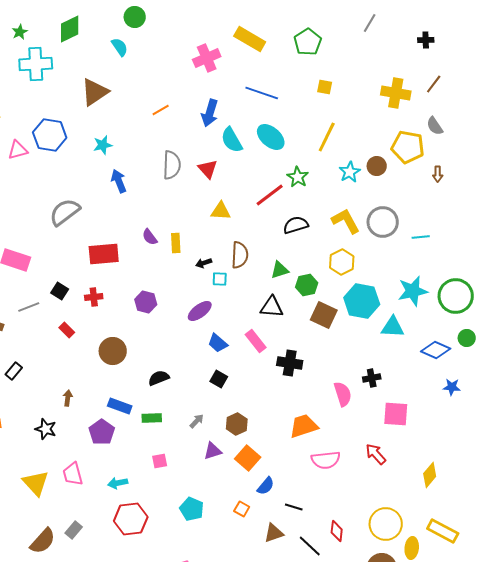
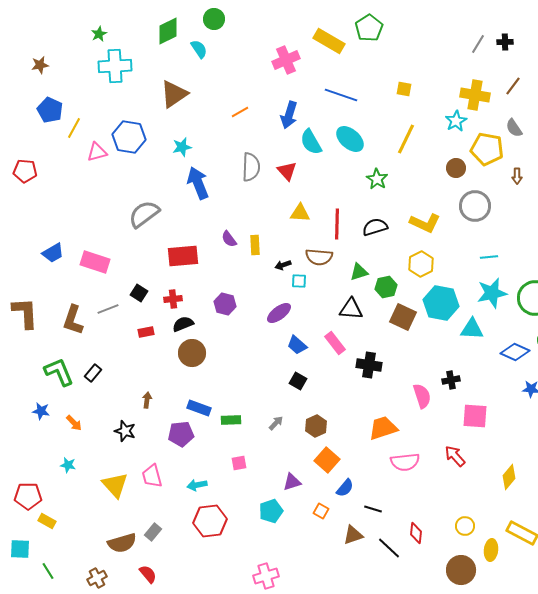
gray line: (370, 23) -> (478, 44), moved
green diamond: (70, 29) -> (168, 31), moved
green pentagon: (308, 42) -> (369, 28), moved
cyan star: (350, 172) -> (456, 121), moved
blue arrow: (119, 181) -> (198, 183), size x1.4
red line: (270, 195) -> (337, 224), moved, turned -52
yellow L-shape: (346, 221) -> (425, 223), turned 144
gray circle: (383, 222) -> (475, 206), moved
cyan line: (421, 237) -> (489, 257), moved
brown semicircle: (240, 255) -> (319, 257), turned 92
red rectangle: (67, 330) -> (146, 332), turned -56
black semicircle: (159, 378) -> (183, 324), moved
purple pentagon: (102, 432) -> (181, 434), turned 30
purple triangle: (213, 451) -> (292, 482), moved
cyan pentagon: (192, 509) -> (271, 511), turned 30
yellow circle: (386, 524) -> (465, 526), size x0.6
brown semicircle: (43, 541) -> (122, 543), turned 32

